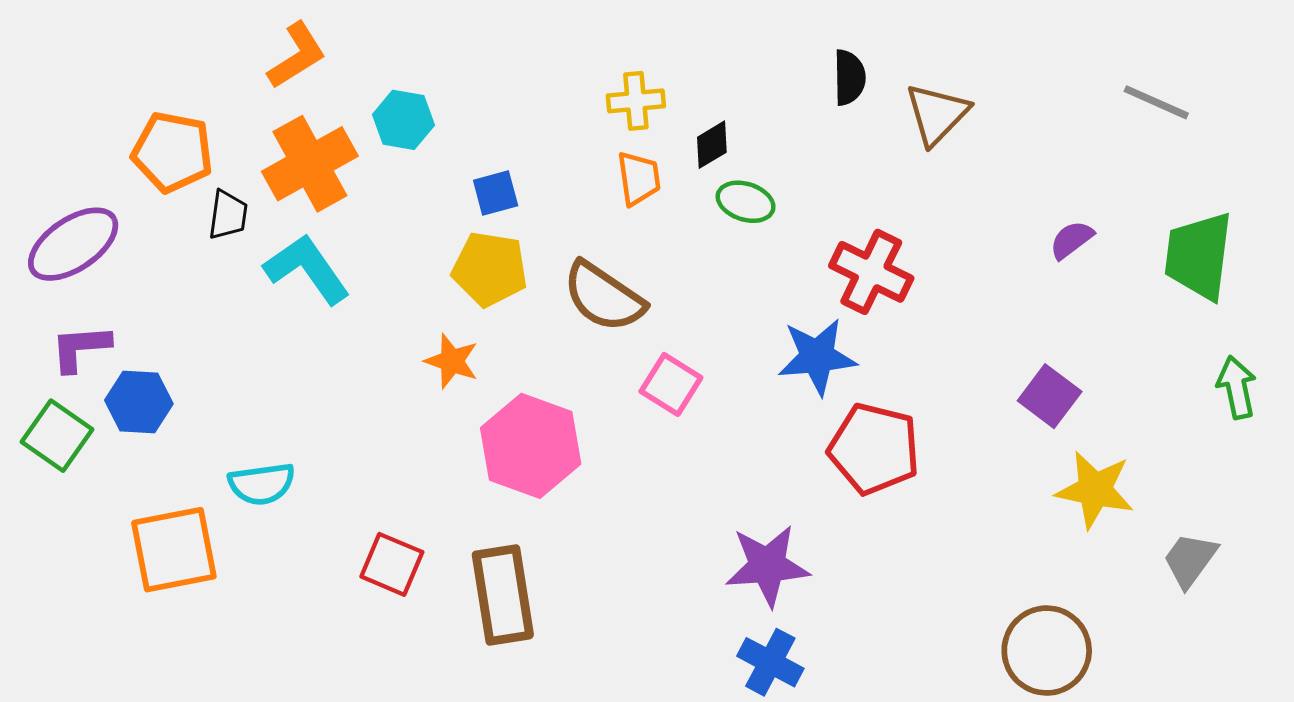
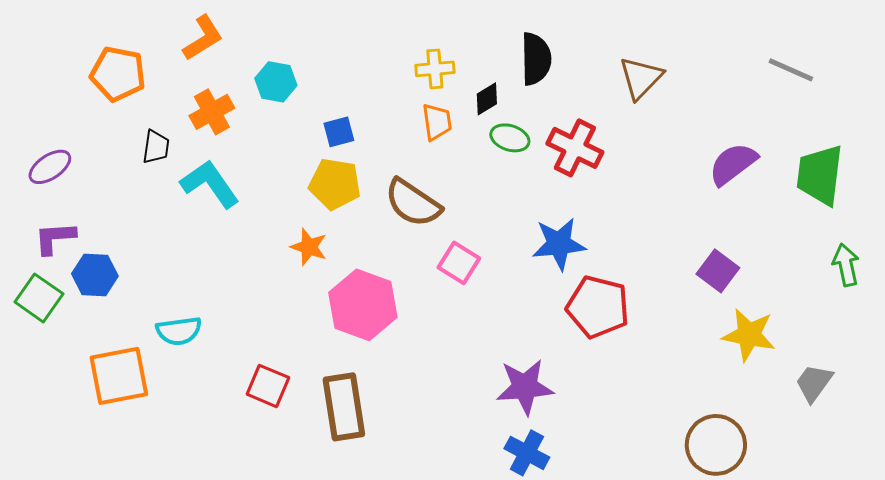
black semicircle: (849, 77) -> (536, 59), moved, size x1.4
orange pentagon: (172, 152) -> (118, 74), moved
orange cross: (310, 164) -> (212, 112), size x0.7
purple semicircle: (1071, 240) -> (733, 164), size x1.6
purple ellipse: (73, 244) -> (50, 167), size x0.7
red cross: (871, 272) -> (575, 148), moved

